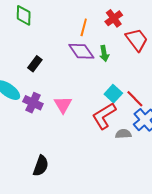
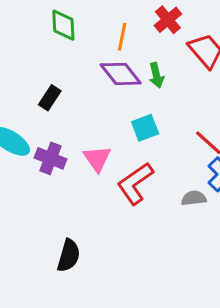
green diamond: (24, 15) -> (63, 25), moved
cyan square: (113, 94) -> (145, 128), moved, turned 30
red L-shape: (104, 116) -> (135, 183), moved

